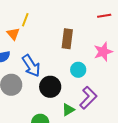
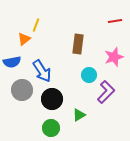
orange triangle: (13, 34) -> (24, 39), turned 32
black circle: (50, 87) -> (52, 99), moved
purple L-shape: (88, 98) -> (106, 92), moved

